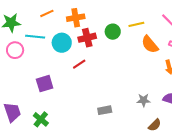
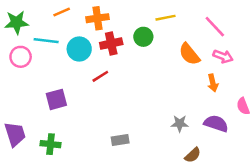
yellow line: (136, 24) -> (165, 18), moved
gray rectangle: (105, 110) -> (120, 140), moved
green cross: (41, 119) -> (50, 144), turned -35

